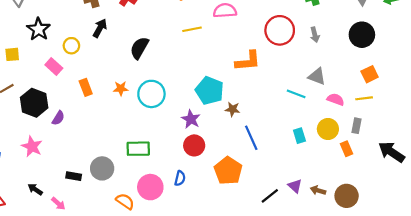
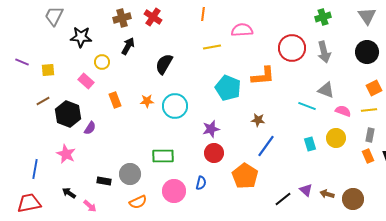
black star: (39, 29) -> (81, 37), moved, turned -30
gray arrow: (315, 35) -> (324, 52), size x1.5
cyan pentagon: (210, 91) -> (228, 88), moved
brown star: (233, 109) -> (258, 120), moved
purple star: (191, 119) -> (211, 129), turned 30
gray rectangle: (356, 126) -> (370, 135), moved
blue line: (251, 138) -> (266, 146), turned 60
orange rectangle: (347, 149) -> (368, 156), moved
orange semicircle: (125, 201) -> (138, 202), moved, turned 120

